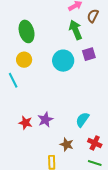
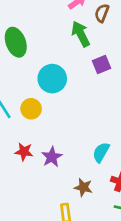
yellow circle: (24, 60) -> (31, 109), moved
cyan circle: (63, 61) -> (52, 79), moved
red star: (25, 123) -> (24, 152), moved

